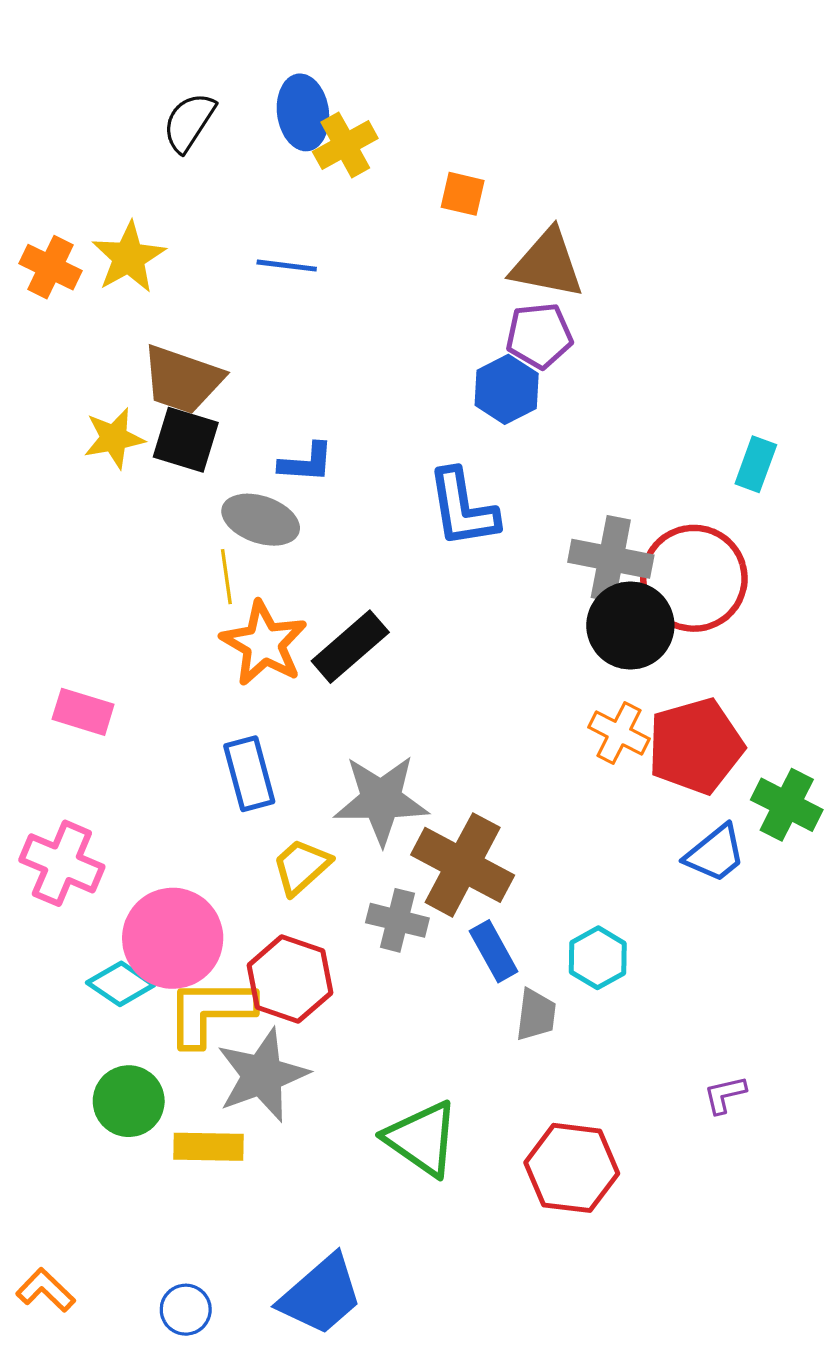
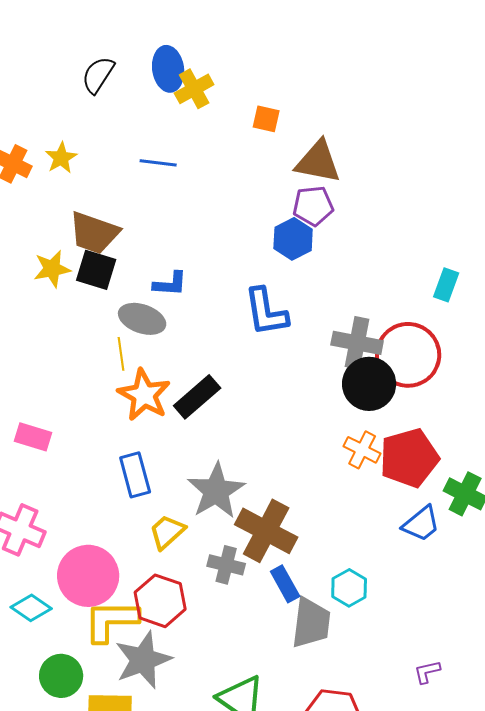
yellow star: (129, 257) -> (61, 158), size x0.7
gray star: (381, 800) -> (216, 491), turned -30
cyan diamond: (121, 984) -> (31, 608), moved
gray trapezoid: (536, 1015) -> (311, 623), size x1.6

